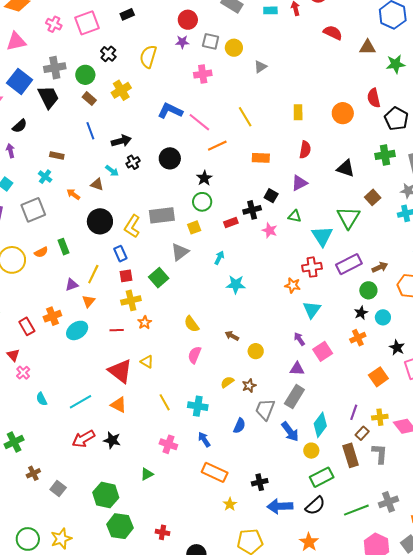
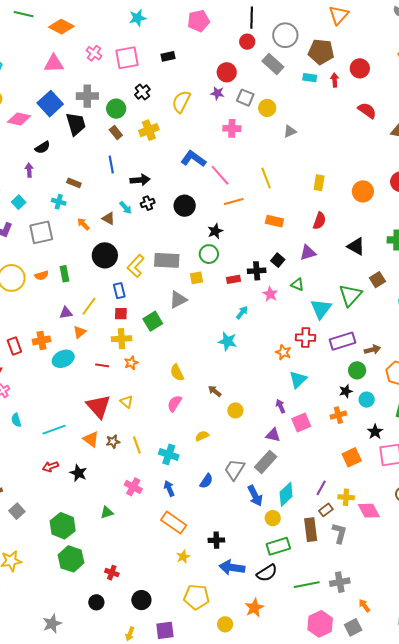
cyan cross: (45, 177) -> (59, 202), turned -32
cyan arrow: (219, 258) -> (242, 313), moved
brown star: (249, 386) -> (113, 442), moved
red arrow: (83, 439) -> (51, 467), size x0.7

